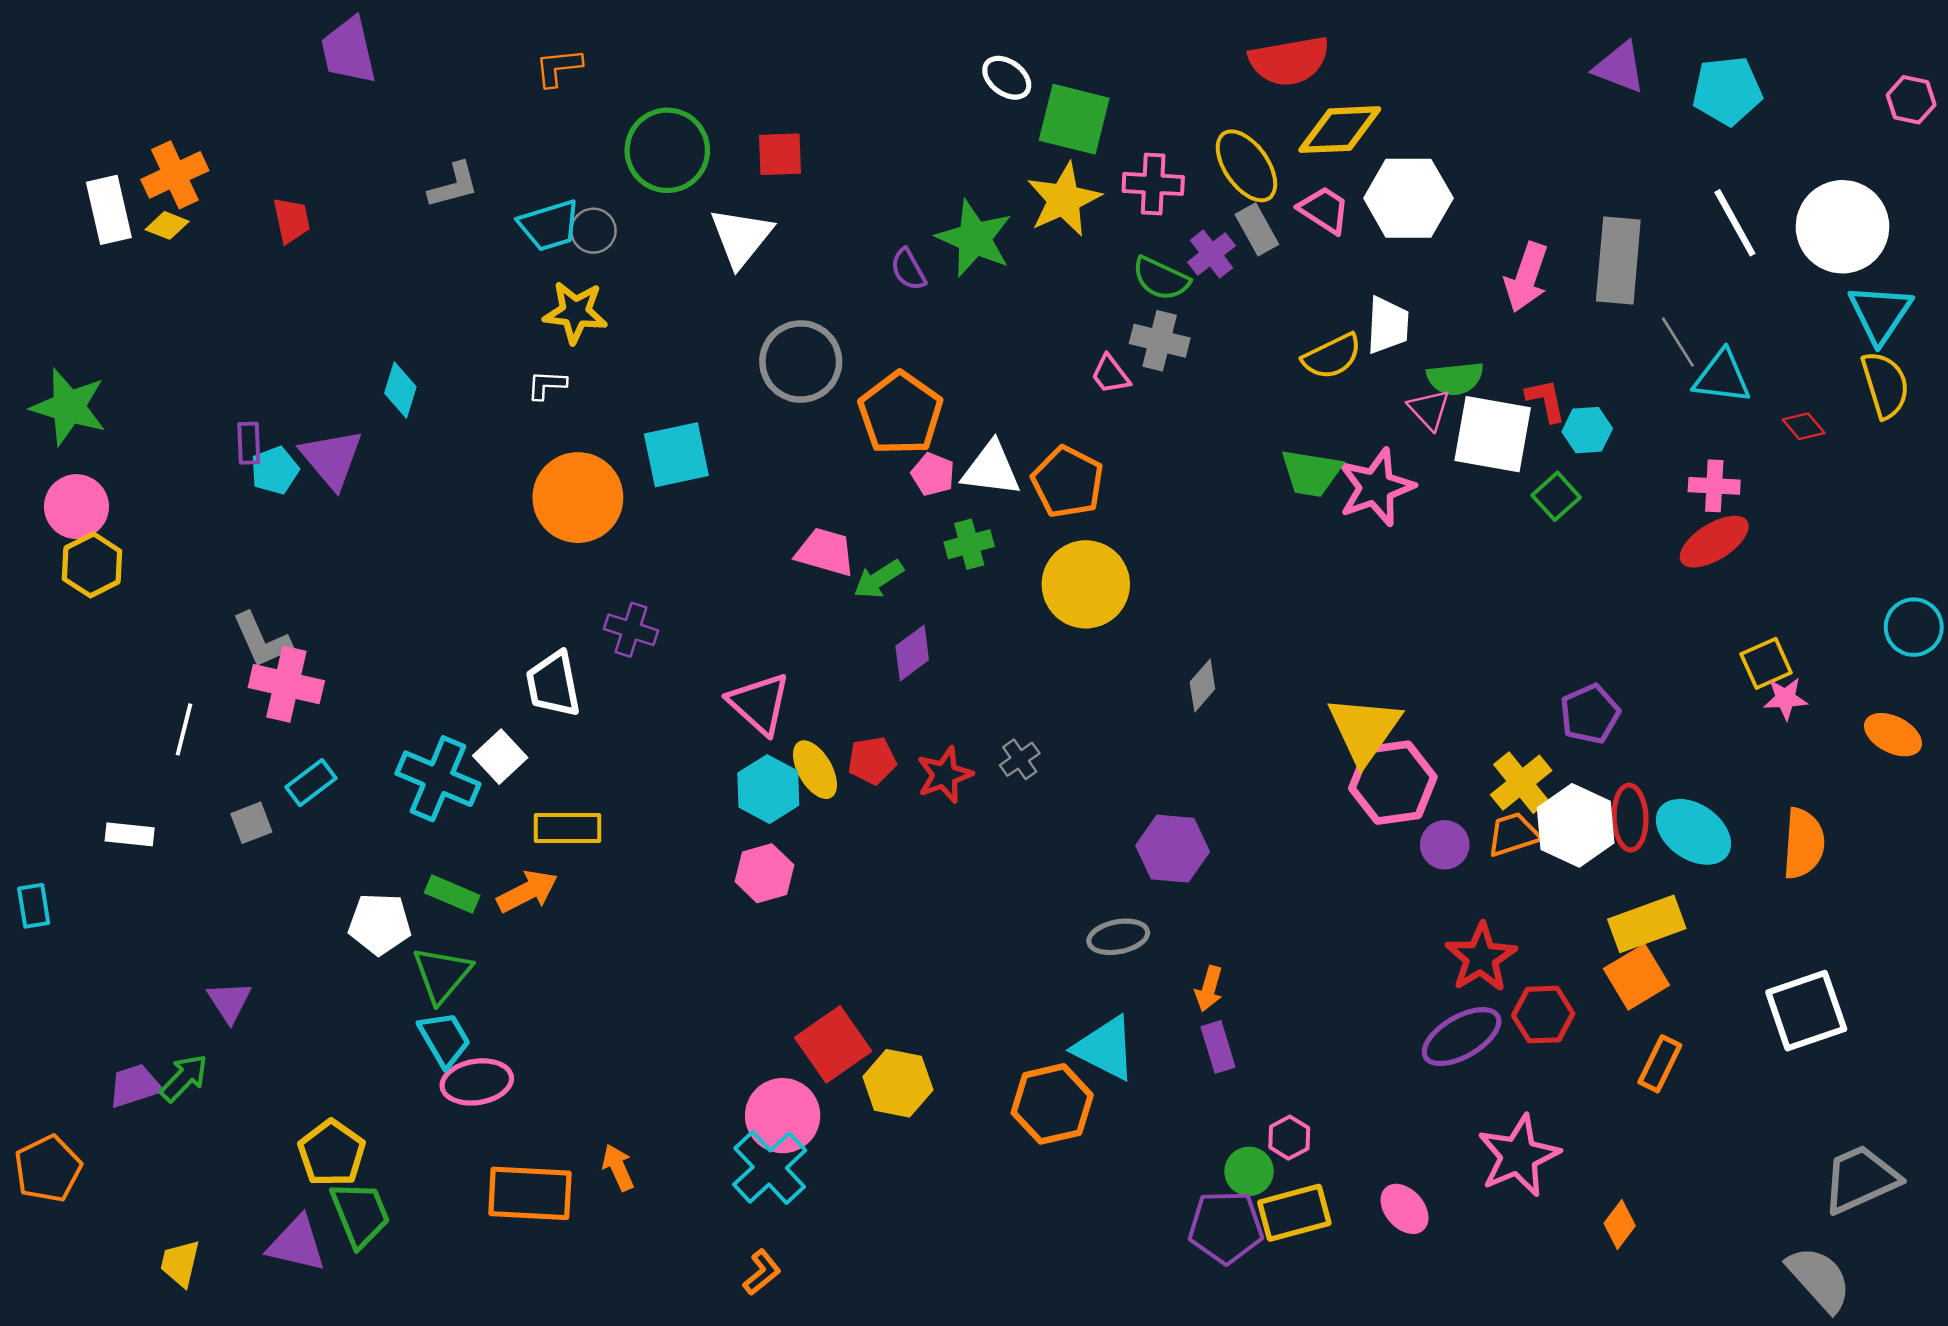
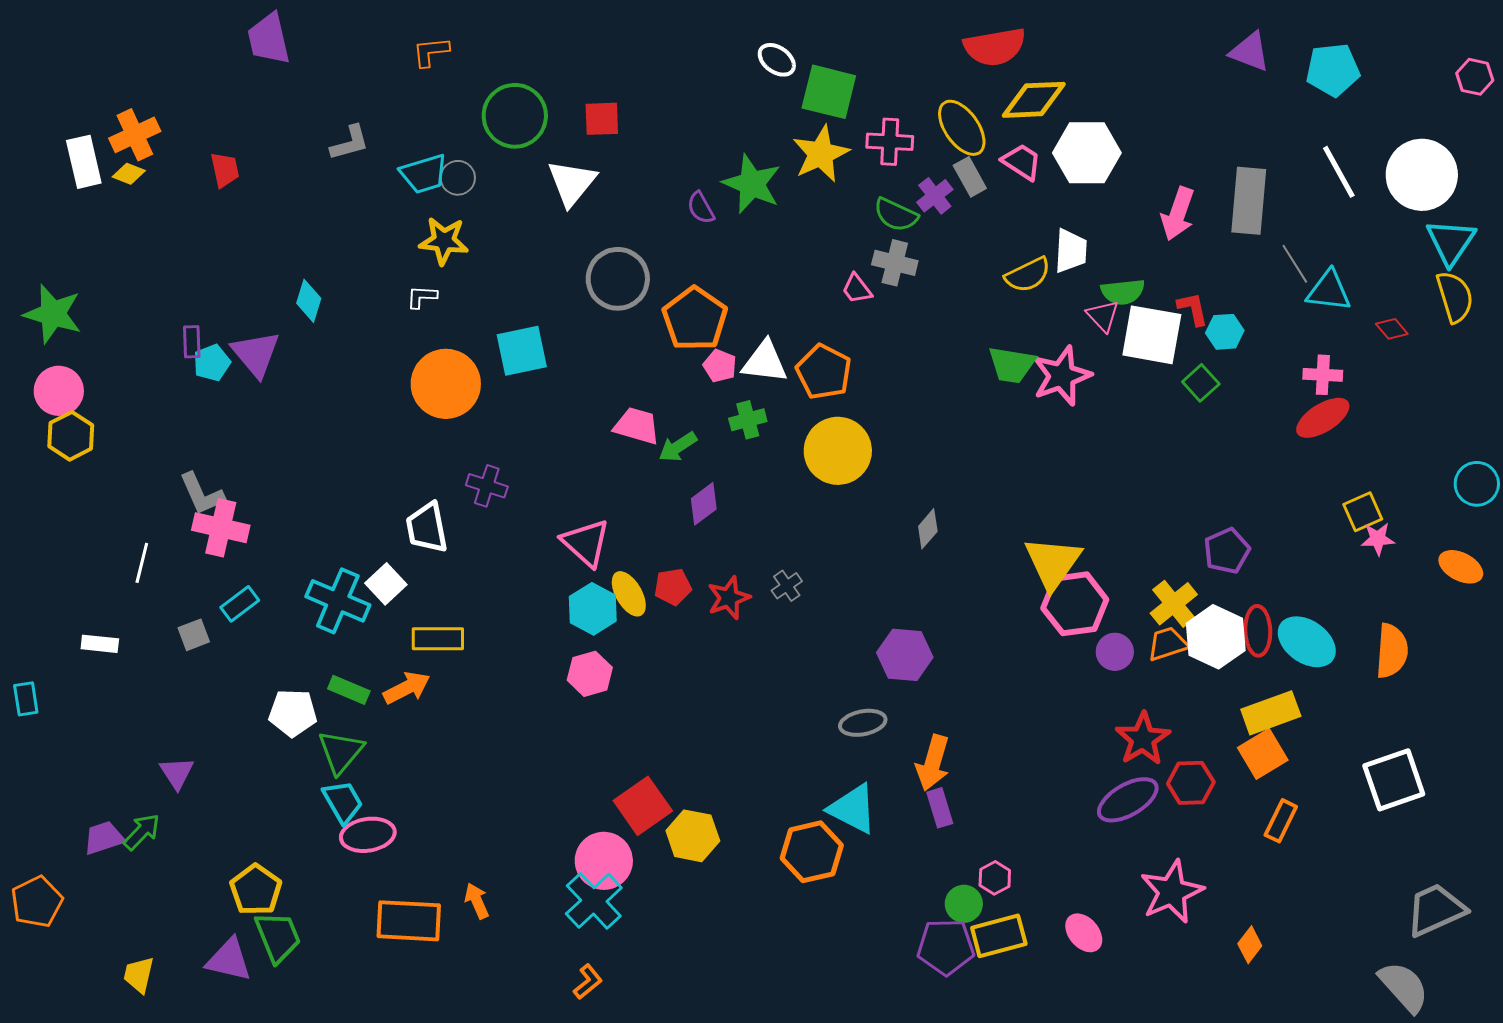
orange arrow: (1209, 989) -> (933, 763), size x1.6

